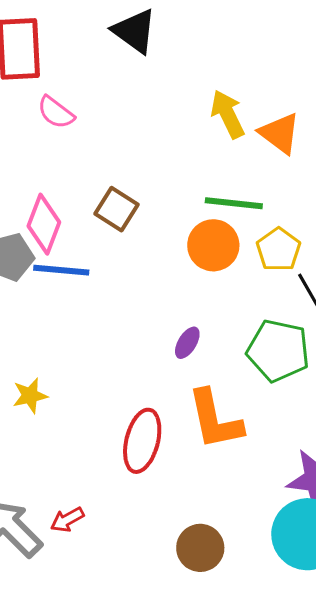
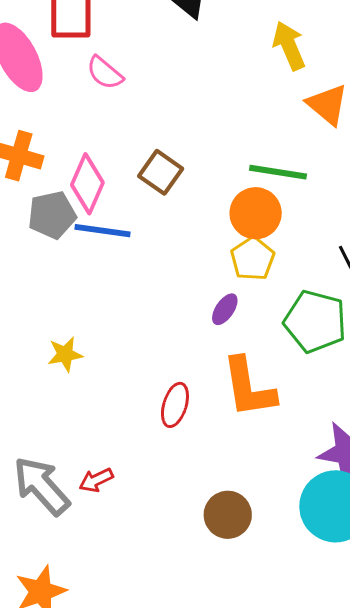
yellow arrow: (228, 114) -> (289, 46), moved
yellow pentagon: (278, 250) -> (253, 259), moved
red ellipse: (142, 441) -> (175, 405), size x0.7

